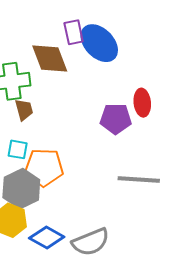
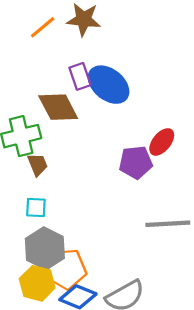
red ellipse: (142, 103) -> (162, 142), turned 52
orange pentagon: (44, 167) -> (66, 269), moved

